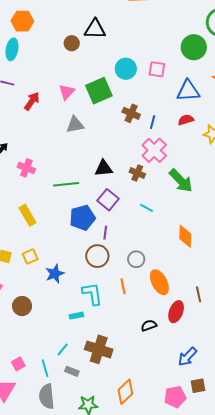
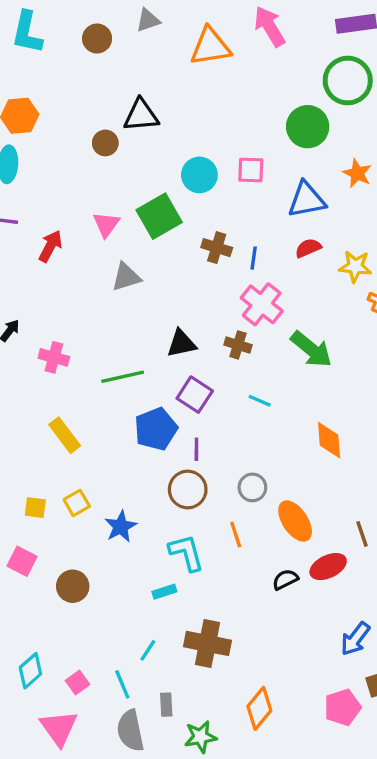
red ellipse: (176, 312) -> (328, 567), turned 50
black semicircle: (149, 325) -> (285, 580), moved
gray rectangle: (72, 371) -> (166, 705), moved, turned 72

